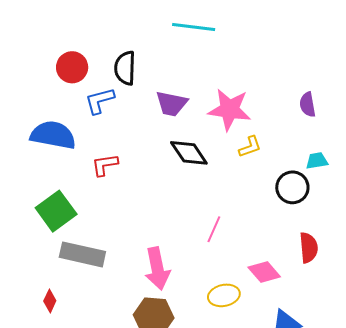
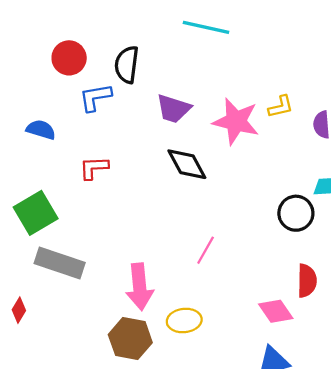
blue semicircle: (53, 135) -> (41, 130), size x0.6
yellow L-shape: (250, 147) -> (281, 107), moved
pink diamond: (264, 272) -> (276, 311), moved
yellow ellipse: (224, 295) -> (184, 321), moved

